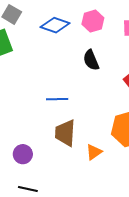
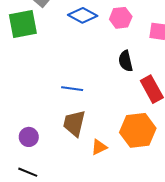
black semicircle: (91, 60) -> (126, 61), moved

